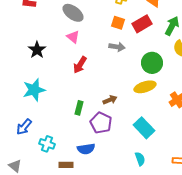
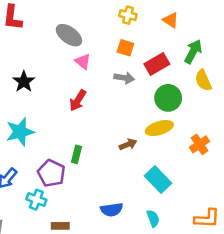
red rectangle: (142, 24) -> (157, 64), moved
pink triangle: (73, 37) -> (83, 62), moved
brown arrow: (110, 100) -> (128, 144), moved
purple pentagon: (101, 123) -> (51, 173), moved
blue semicircle: (86, 149) -> (112, 210), moved

